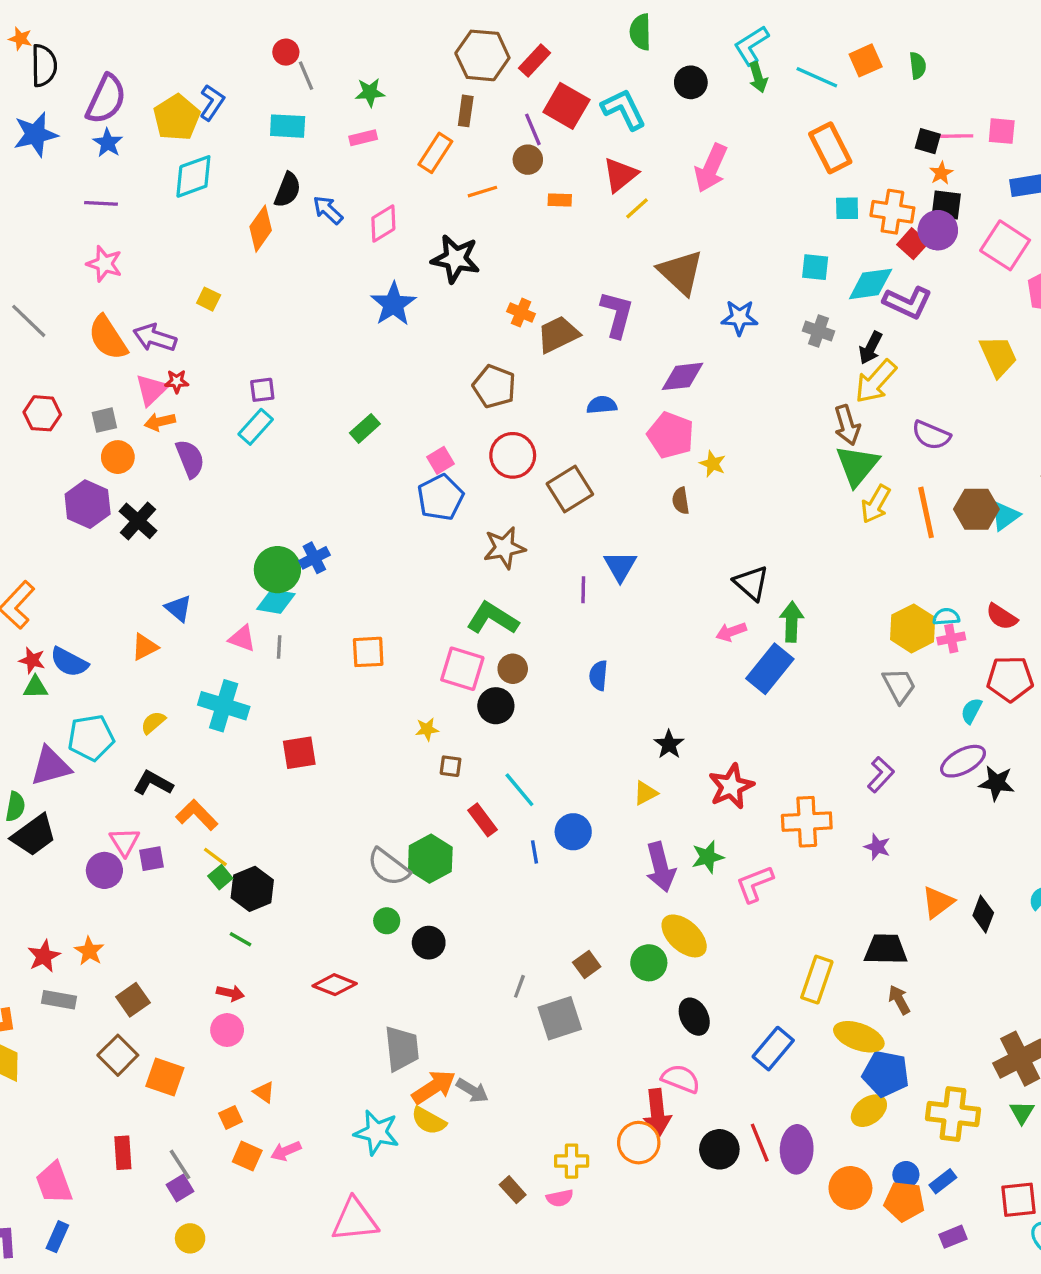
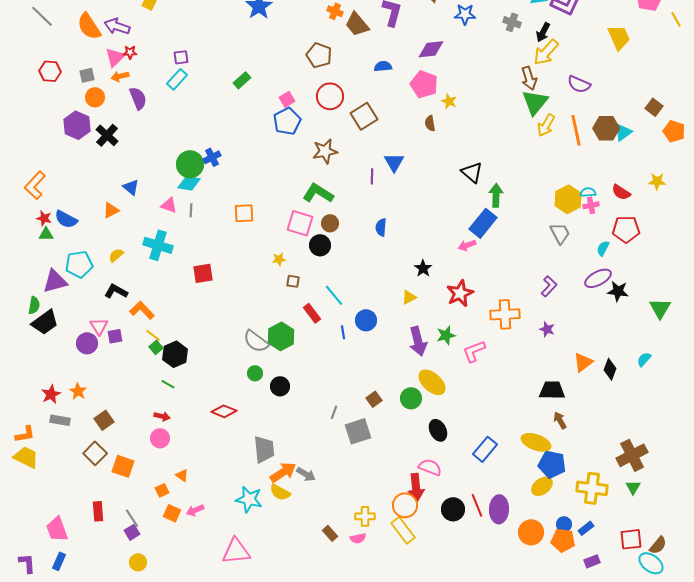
brown trapezoid: (558, 334) -> (357, 24), turned -104
pink arrow: (731, 632) -> (467, 245), moved
yellow rectangle: (817, 980) -> (403, 530), moved, turned -56

